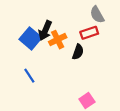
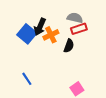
gray semicircle: (97, 15) -> (75, 18), moved, turned 133
blue line: (29, 76) -> (27, 79), moved

